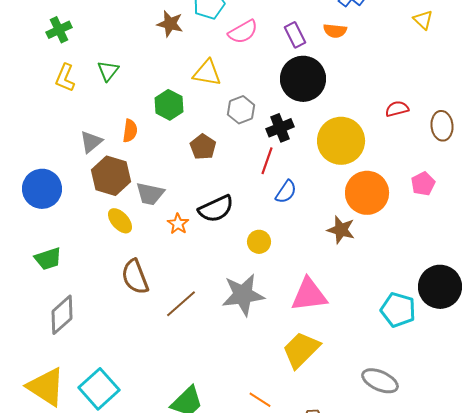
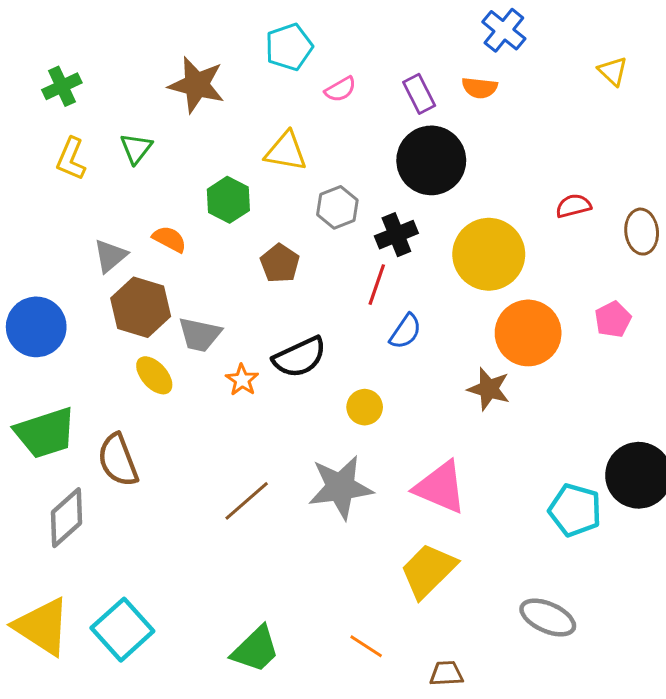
brown star: (170, 24) -> (197, 85), moved, size x1.4
pink semicircle: (243, 32) -> (340, 89), size x0.7
orange semicircle: (130, 131) -> (169, 239), turned -70
green trapezoid: (48, 259) -> (45, 433), size x1.5
brown semicircle: (135, 277) -> (118, 460), moved
pink triangle: (309, 295) -> (440, 487), turned 30

